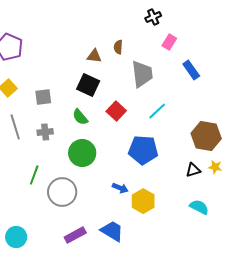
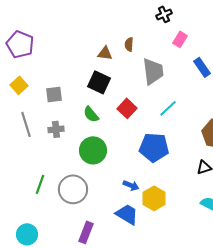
green line: (34, 175) -> (40, 184), moved
blue trapezoid: (112, 231) -> (127, 214), moved
purple rectangle: (75, 235) -> (86, 232), turned -40

